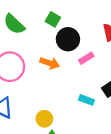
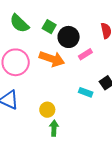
green square: (53, 19) -> (49, 27), moved
orange arrow: (50, 63) -> (52, 59), size x1.4

